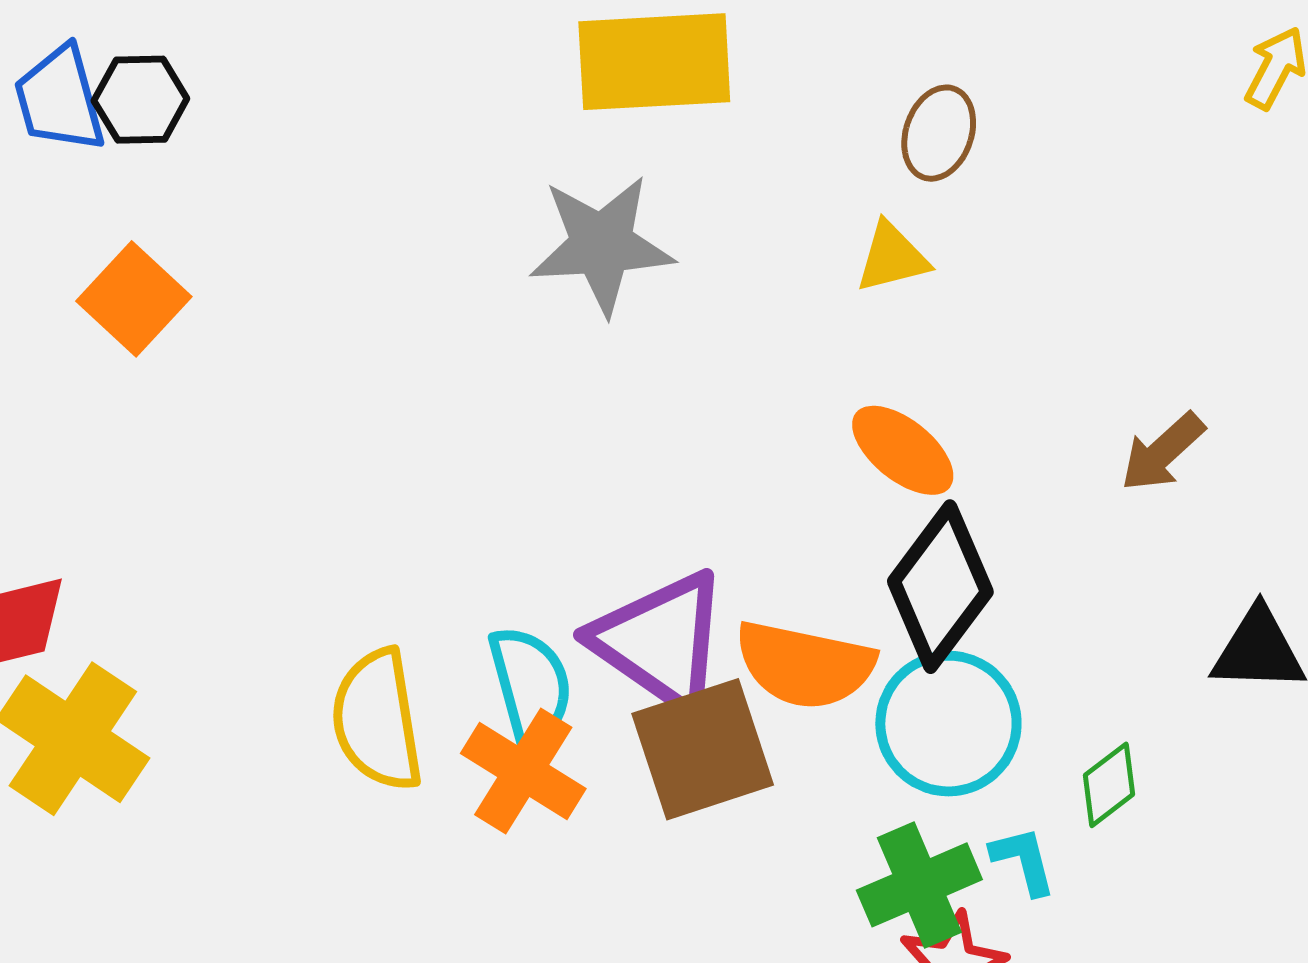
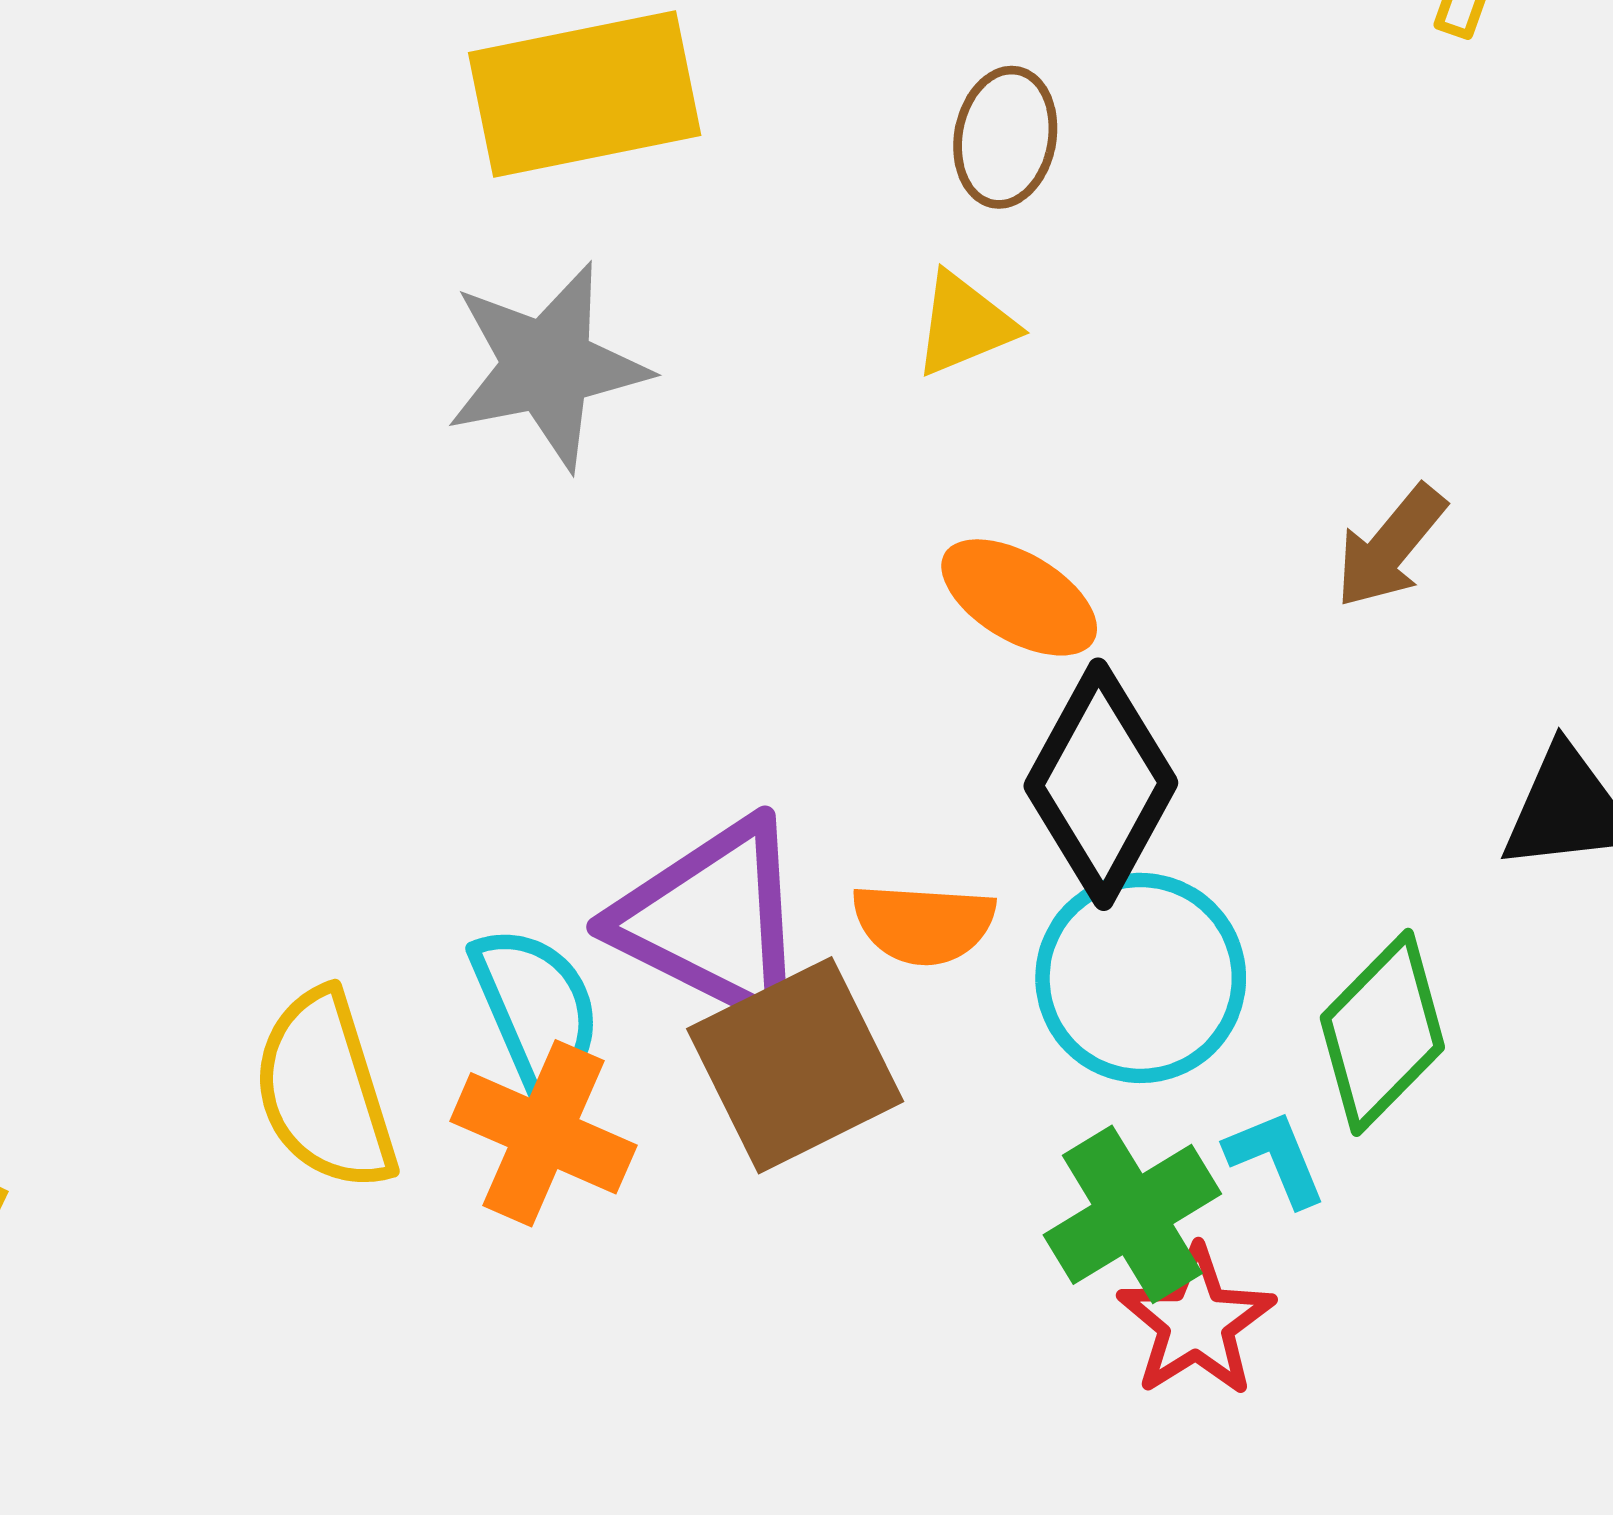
orange semicircle: (805, 665) -> (923, 924), size x0.7
green diamond: (1109, 785) -> (1382, 1032), size x1.6

